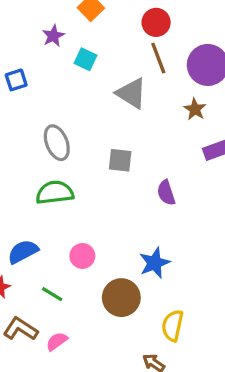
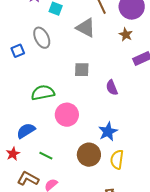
blue square: (16, 80) -> (18, 51), moved
gray ellipse: (57, 143) -> (42, 38), moved
pink circle: (82, 256) -> (67, 115), moved, size x1.5
yellow semicircle: (173, 326) -> (117, 160), moved

